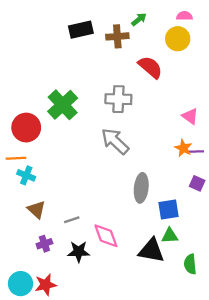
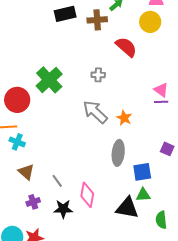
gray cross: (118, 99) -> (98, 75), size x0.6
orange star: (183, 148) -> (124, 118), moved
purple line: (196, 151) -> (161, 102), moved
gray line: (72, 220) -> (57, 181), turned 72
pink diamond: (106, 236) -> (87, 195), turned 30

